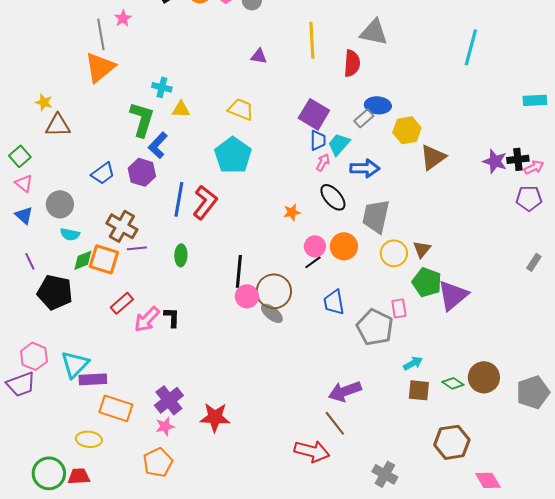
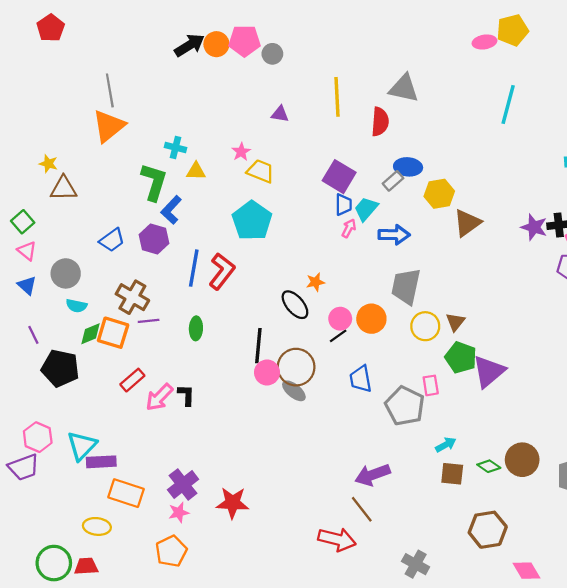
pink star: (123, 18) -> (241, 152), moved
black ellipse: (333, 197) -> (295, 305), moved

